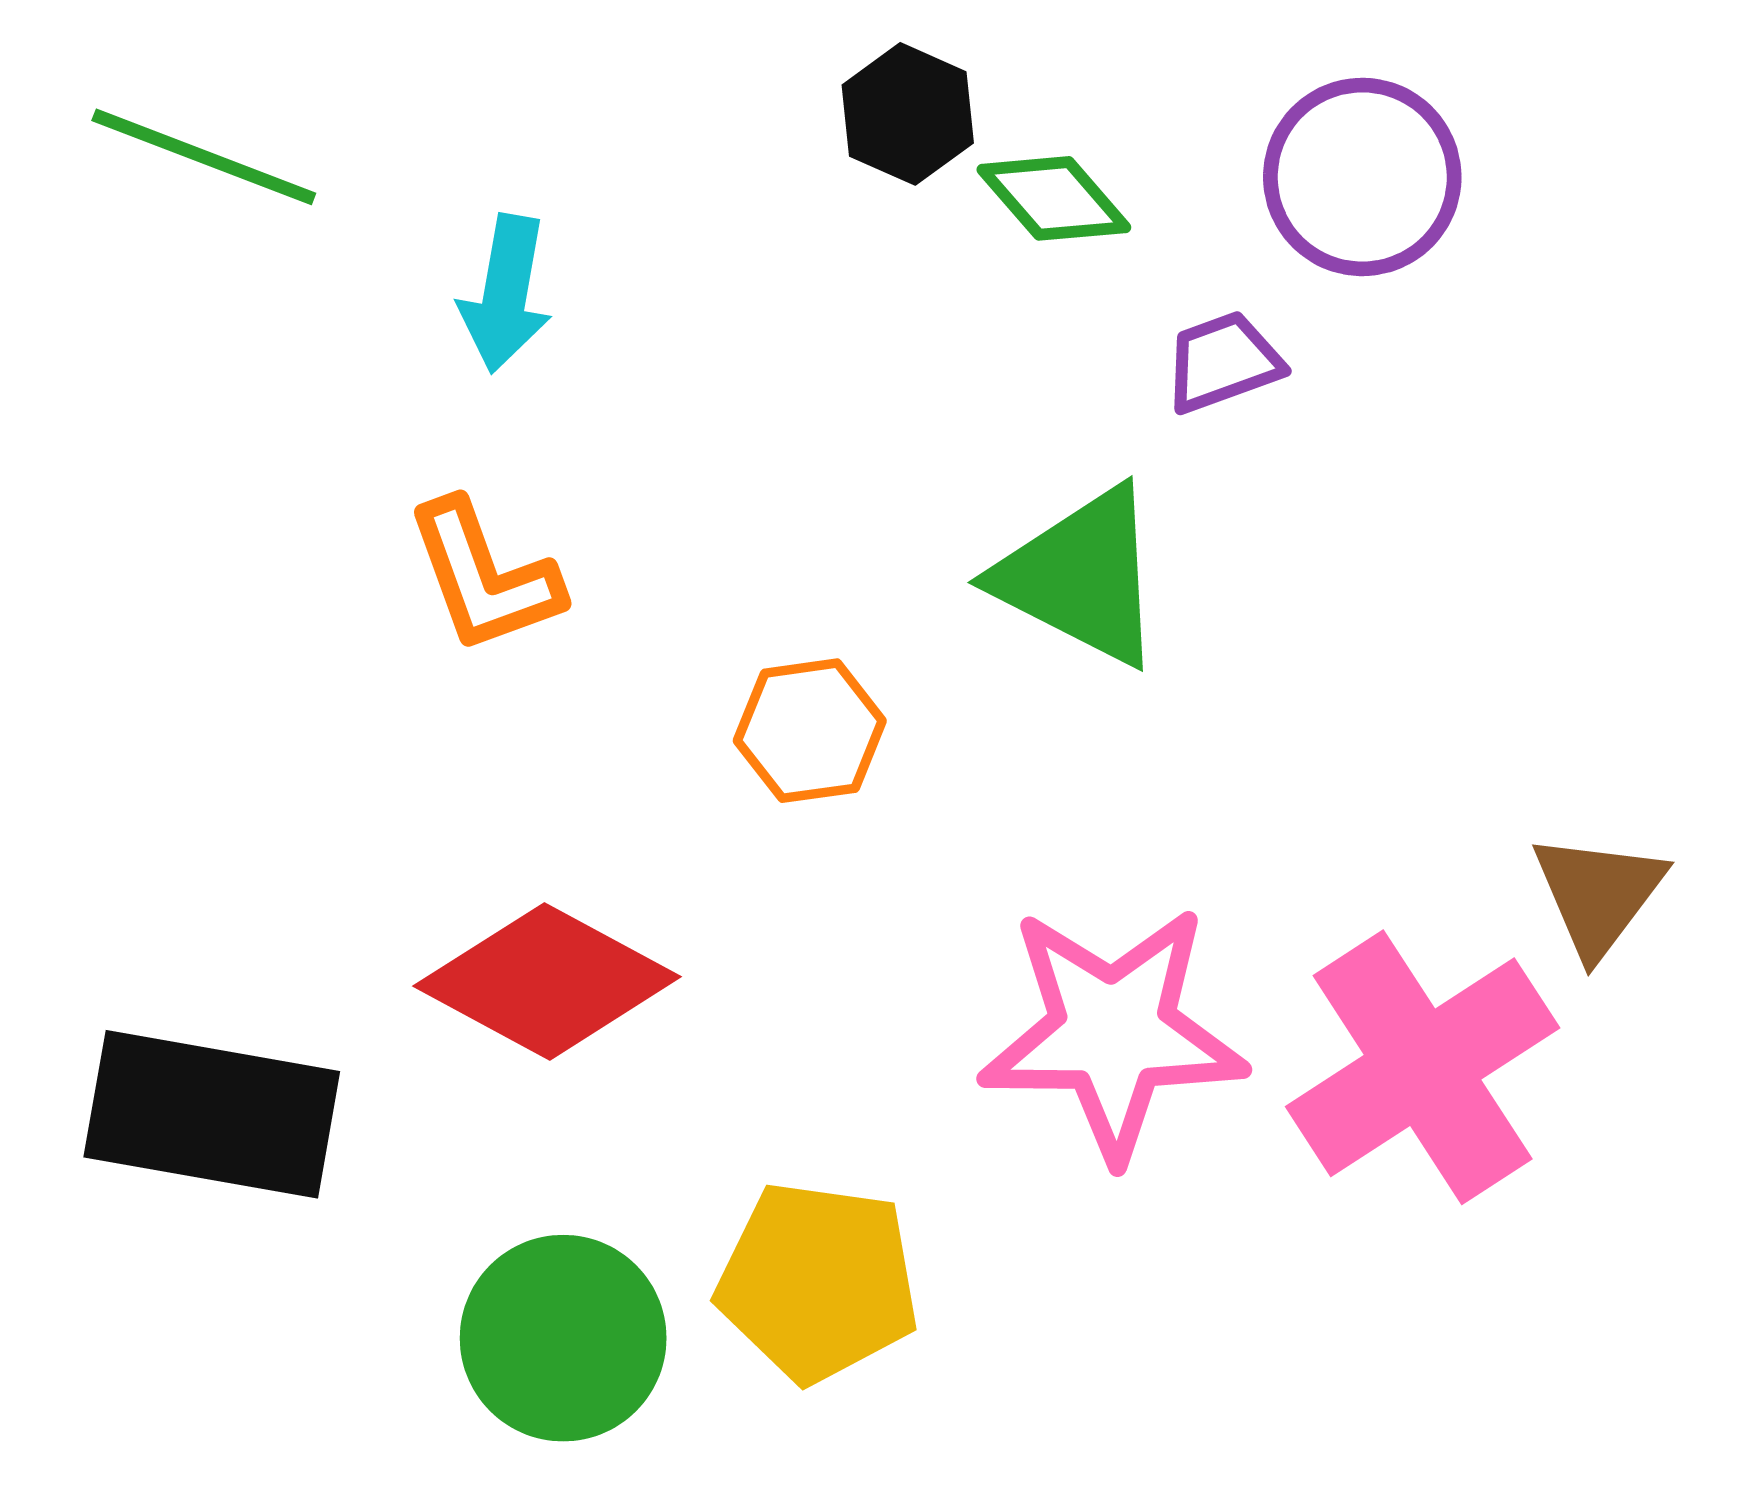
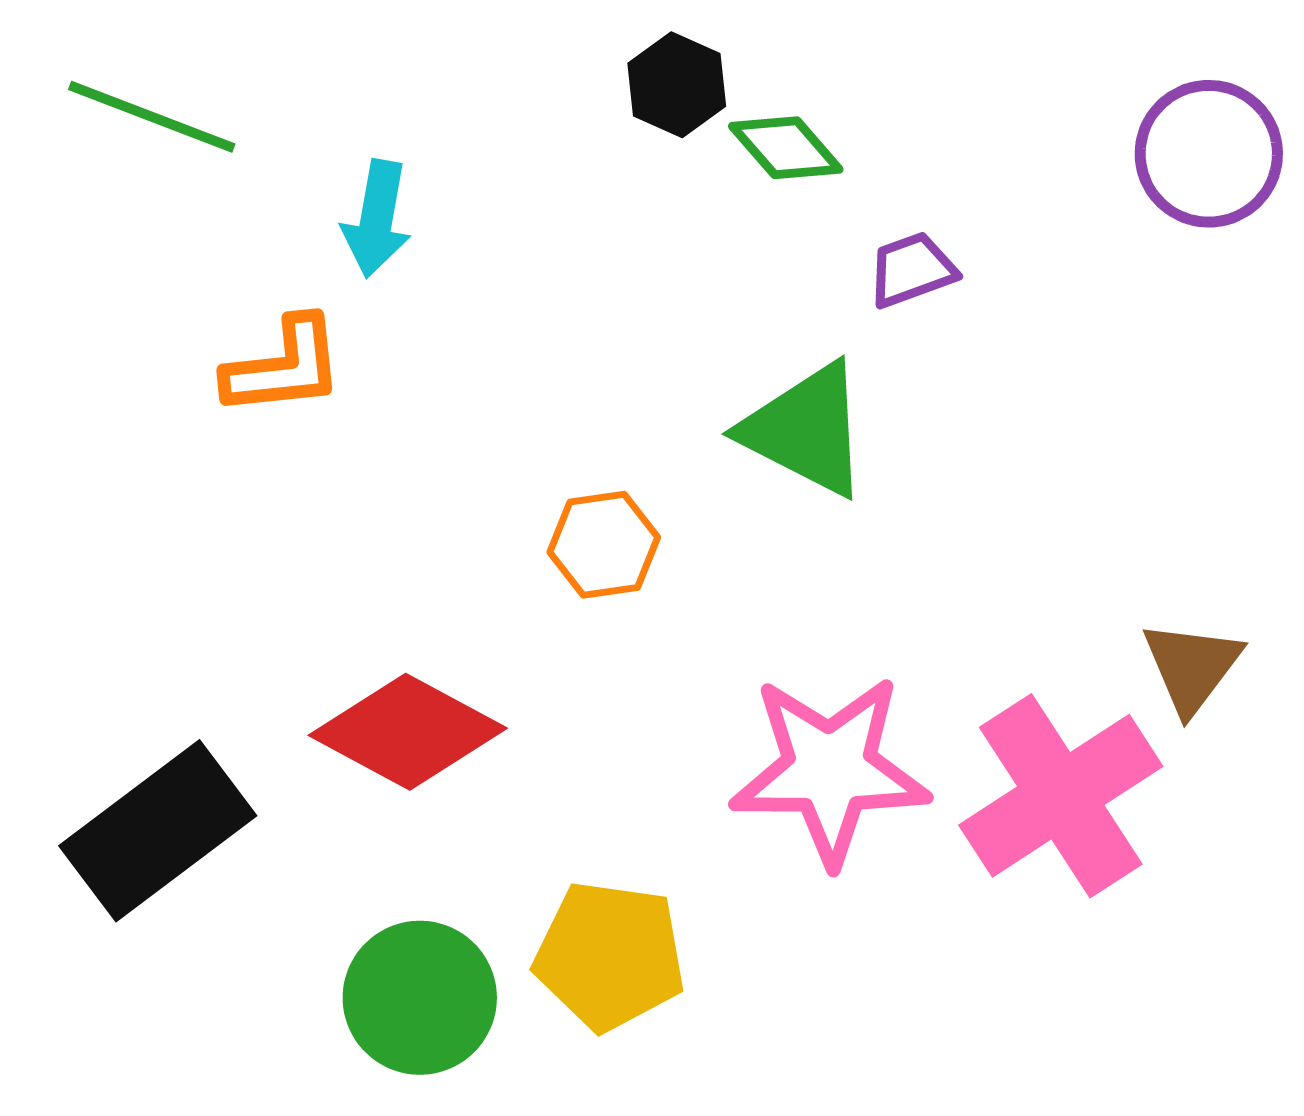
purple circle: (1362, 177) -> (1209, 154), moved
orange L-shape: (484, 577) -> (284, 367), moved, turned -76
black rectangle: (212, 1114) -> (158, 831), turned -47

